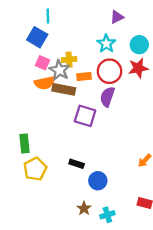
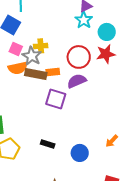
cyan star: (106, 44) -> (84, 20), moved
orange rectangle: (84, 77) -> (53, 72), moved
purple semicircle: (107, 97) -> (77, 81), turned 48
blue circle: (98, 181) -> (80, 153), moved

